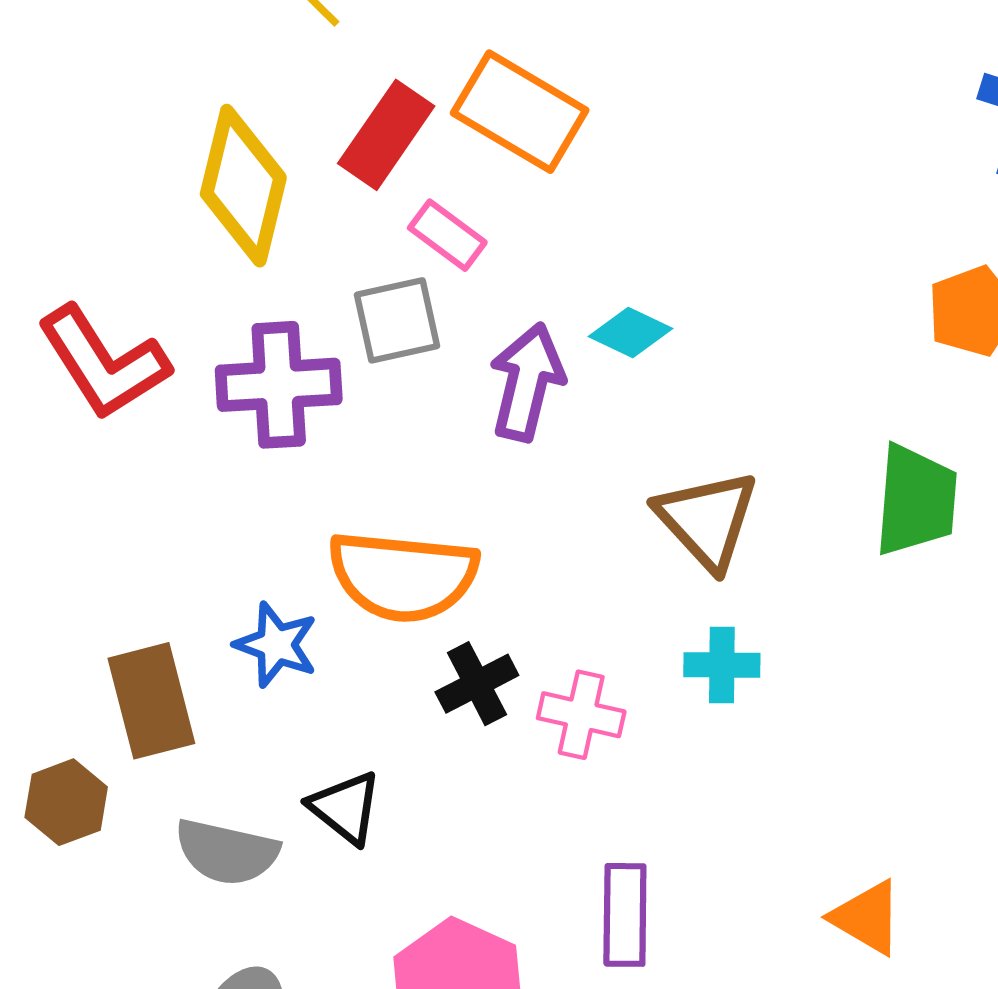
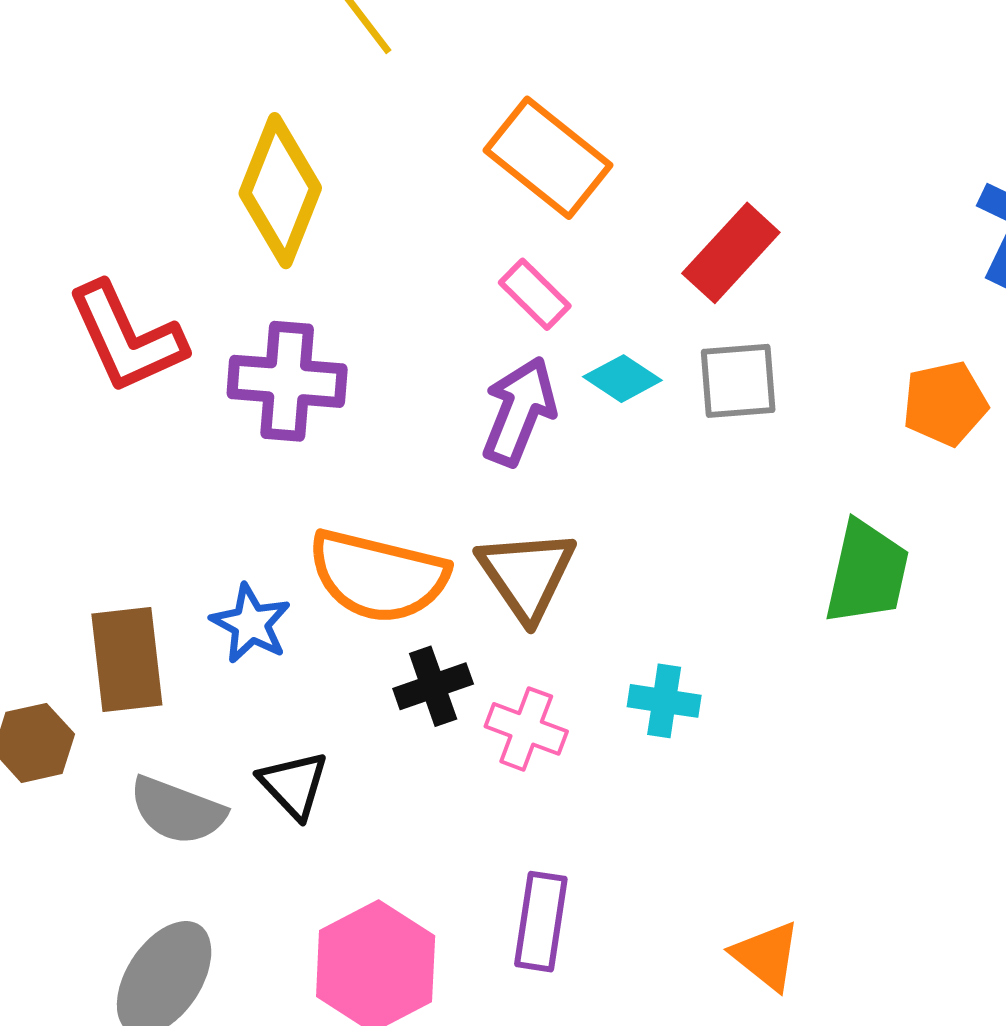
red rectangle: (386, 135) -> (731, 253), moved
pink rectangle: (447, 235) -> (535, 294), moved
gray square: (397, 320) -> (738, 381), moved
brown triangle: (707, 520) -> (527, 575), moved

